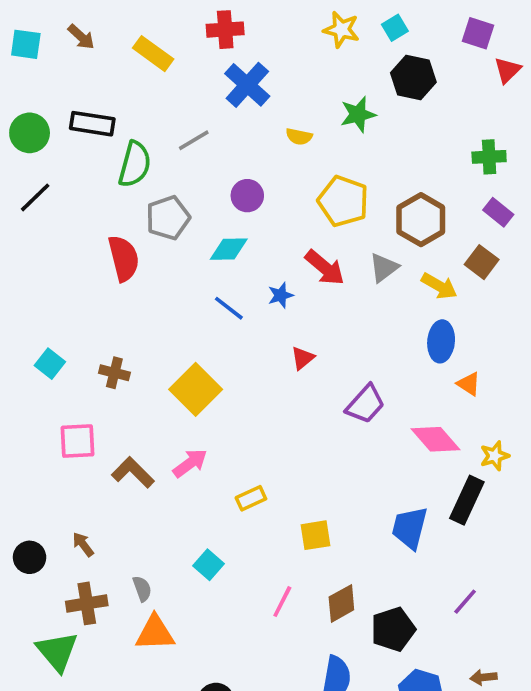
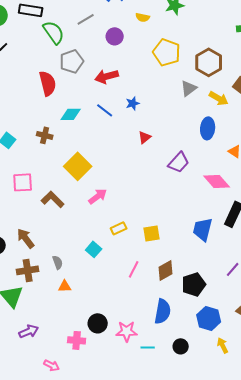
green semicircle: (135, 164) -> (54, 32), turned -50
purple circle: (247, 196) -> (115, 36), moved
cyan diamond: (229, 249) -> (71, 114), moved
red arrow: (325, 268) -> (107, 76), moved, turned 125
blue ellipse: (441, 341) -> (208, 128), moved
brown cross: (114, 373) -> (45, 135), moved
yellow square: (196, 389) -> (78, 166), moved
pink arrow: (190, 463) -> (98, 196), moved
yellow rectangle: (251, 498) -> (119, 228), moved
brown arrow: (83, 544) -> (26, 238), size x1.5
orange triangle: (155, 633) -> (65, 286), size x0.6

